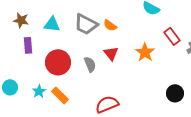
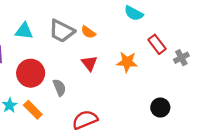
orange star: (145, 52) -> (127, 62), turned -30
gray semicircle: (90, 64) -> (59, 88), moved

